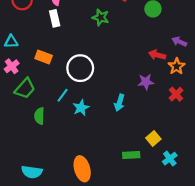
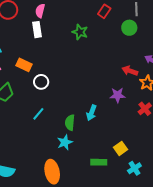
white circle: (80, 68) -> (41, 82), moved, size x0.6
cyan line: (63, 95) -> (38, 114), moved
cyan star: (81, 108) -> (65, 142), moved
green semicircle: (39, 116) -> (70, 123), moved

